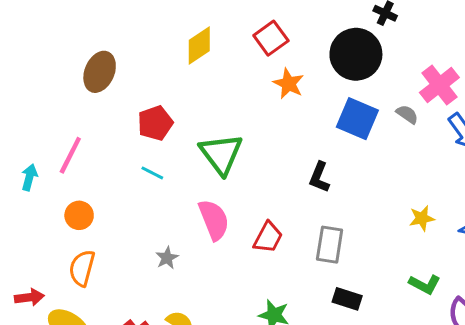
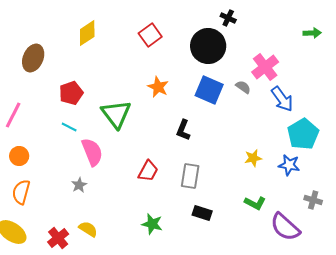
yellow diamond: (199, 45) -> (87, 33), moved
orange star: (289, 84) -> (158, 87), moved
pink semicircle: (214, 220) -> (92, 152), moved

